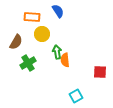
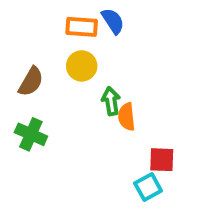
orange rectangle: (32, 17) -> (82, 27), moved
green cross: (28, 63) -> (31, 134), moved, turned -35
red square: (100, 72) -> (162, 160), moved

